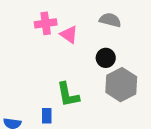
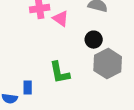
blue rectangle: (47, 116) -> (28, 88), moved

